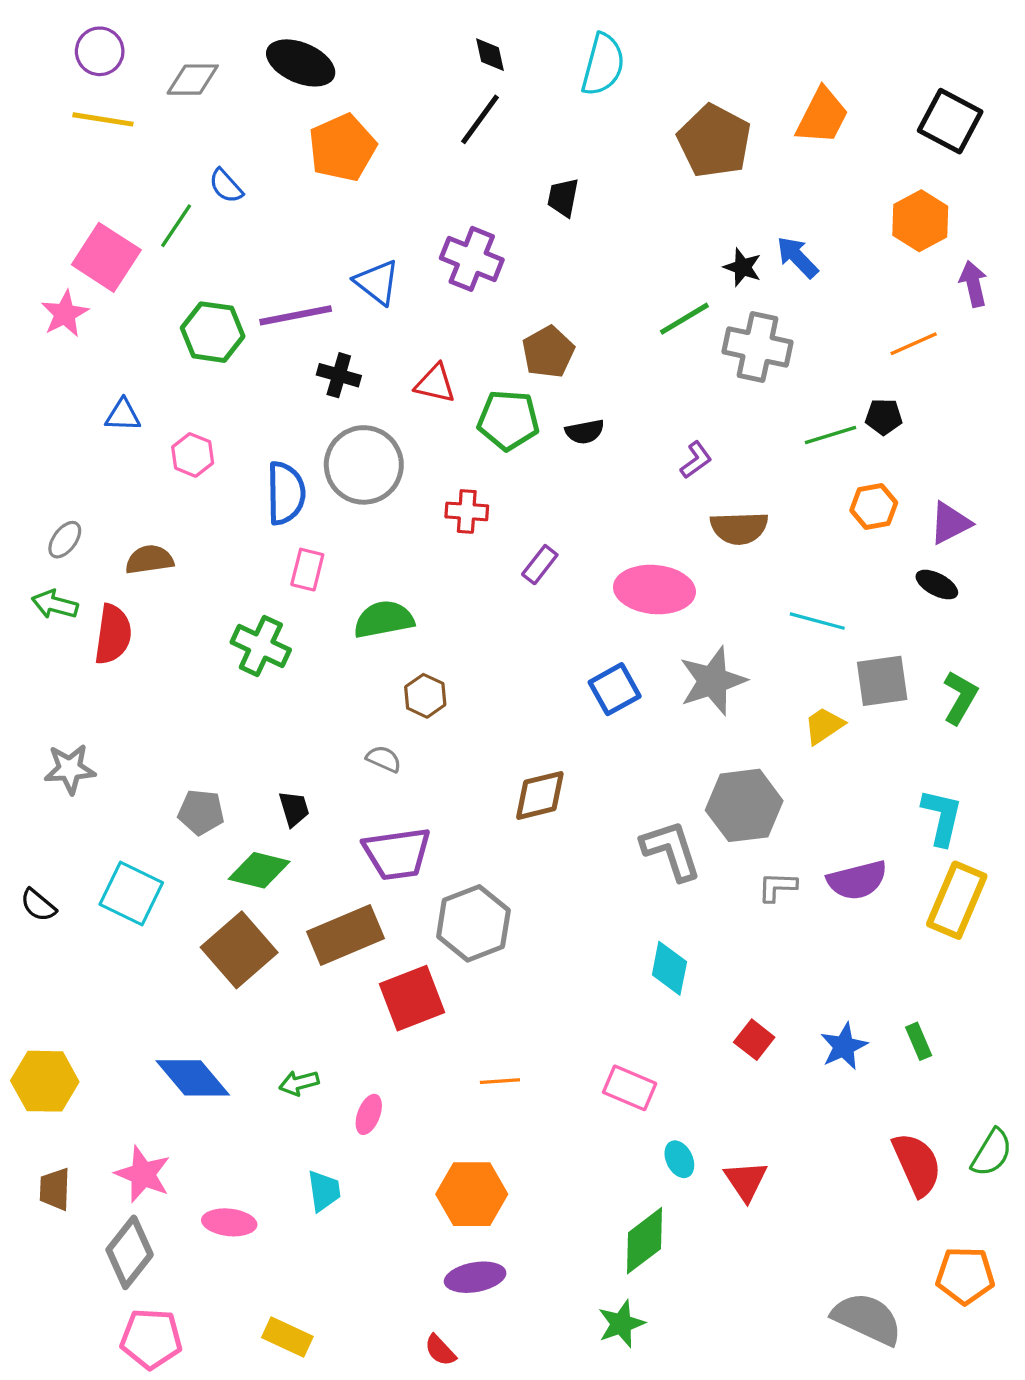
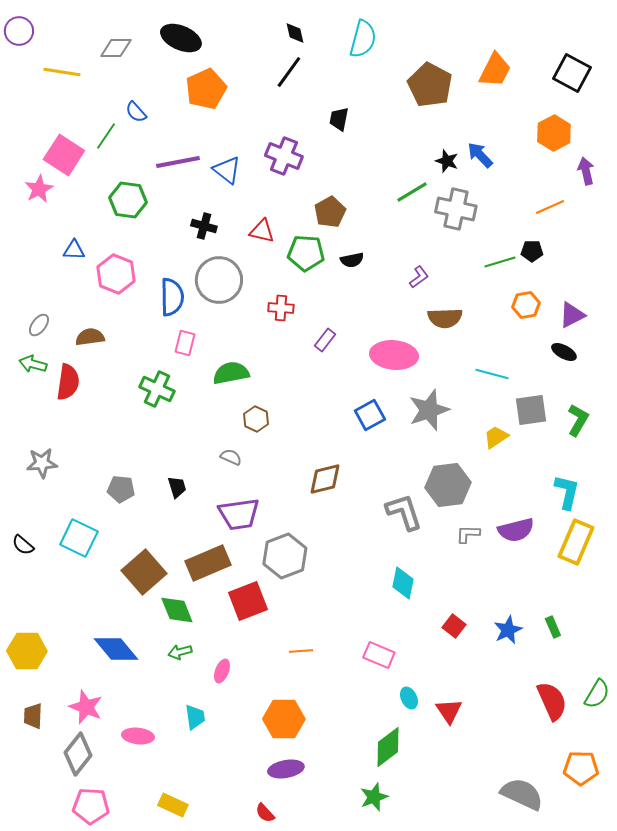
purple circle: (100, 51) -> (19, 31), moved
purple line: (296, 315) -> (178, 162), moved
pink hexagon: (193, 455) -> (116, 274), size x1.5
green diamond: (259, 870) -> (177, 610), moved, turned 54

